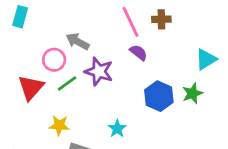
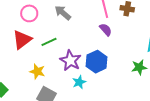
pink circle: (54, 60) -> (29, 13), moved
purple star: (99, 71) -> (70, 60), moved
blue hexagon: (159, 96) -> (97, 62), moved

